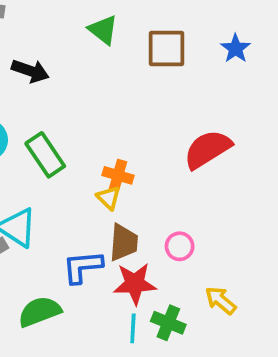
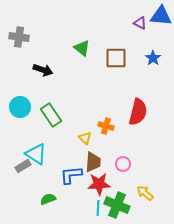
red semicircle: (208, 149) -> (138, 112), turned 136
orange cross: (118, 175) -> (106, 126), moved
green semicircle: (40, 312) -> (48, 199), size x0.7
green cross: (168, 323) -> (117, 205), size x1.4

